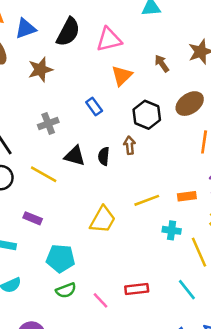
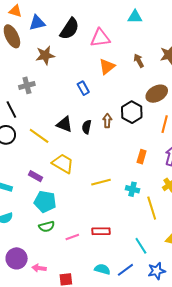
black hexagon: (147, 115) -> (132, 112), moved
gray cross: (48, 124) -> (27, 85), moved
orange rectangle: (187, 196) -> (142, 157), moved, turned -72
yellow line: (147, 200) -> (101, 182), moved
purple rectangle: (33, 218) -> (36, 176), moved
yellow trapezoid: (103, 220) -> (63, 163), moved, turned -95
cyan line: (187, 290) -> (141, 246), moved
pink line: (100, 300) -> (72, 237), turned -72

